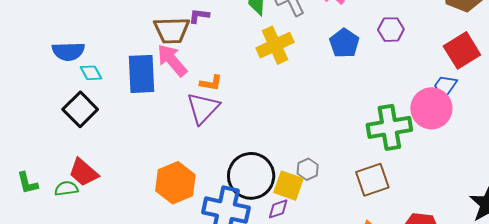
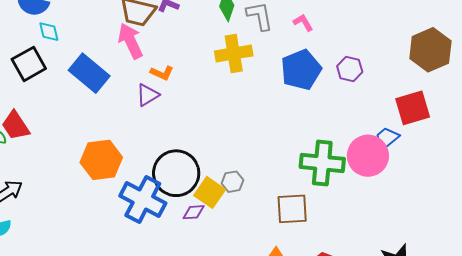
blue pentagon: (344, 43) -> (301, 70), size x1.4
blue rectangle: (141, 74) -> (89, 73), moved, turned -63
purple triangle: (203, 108) -> (148, 95), size x0.7

